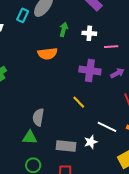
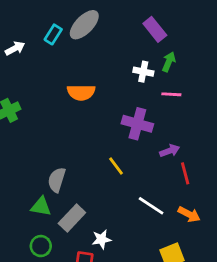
green arrow: (64, 29) -> (169, 62), moved
purple arrow: (117, 73) -> (170, 151), moved
white star: (91, 142) -> (101, 239), moved
gray rectangle: (66, 146) -> (72, 218), moved, turned -60

